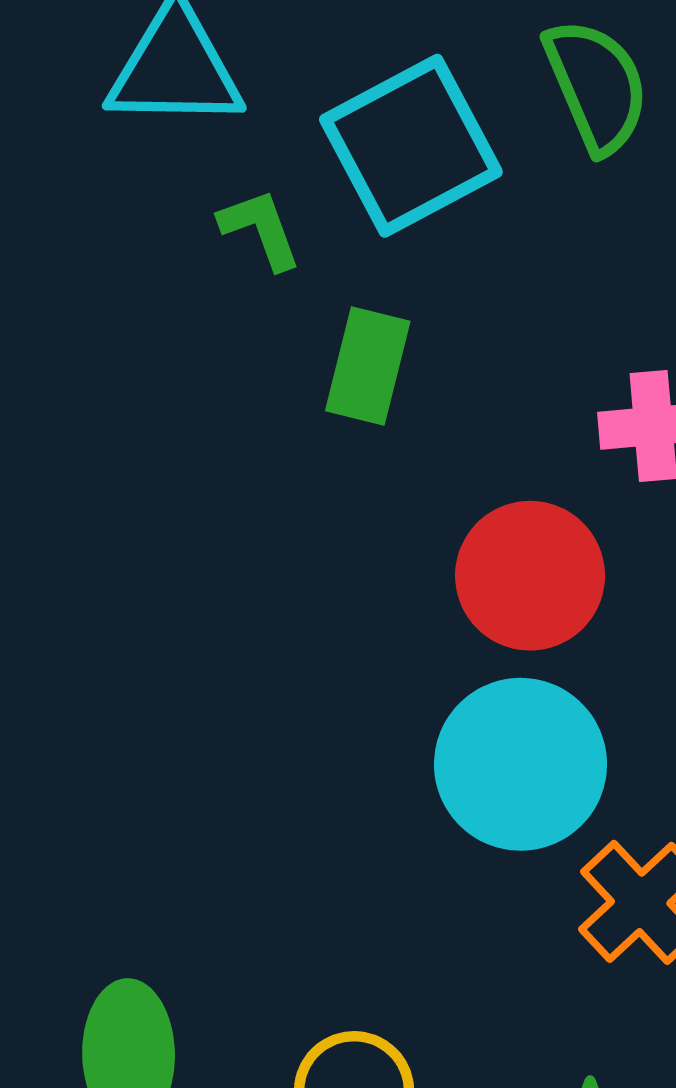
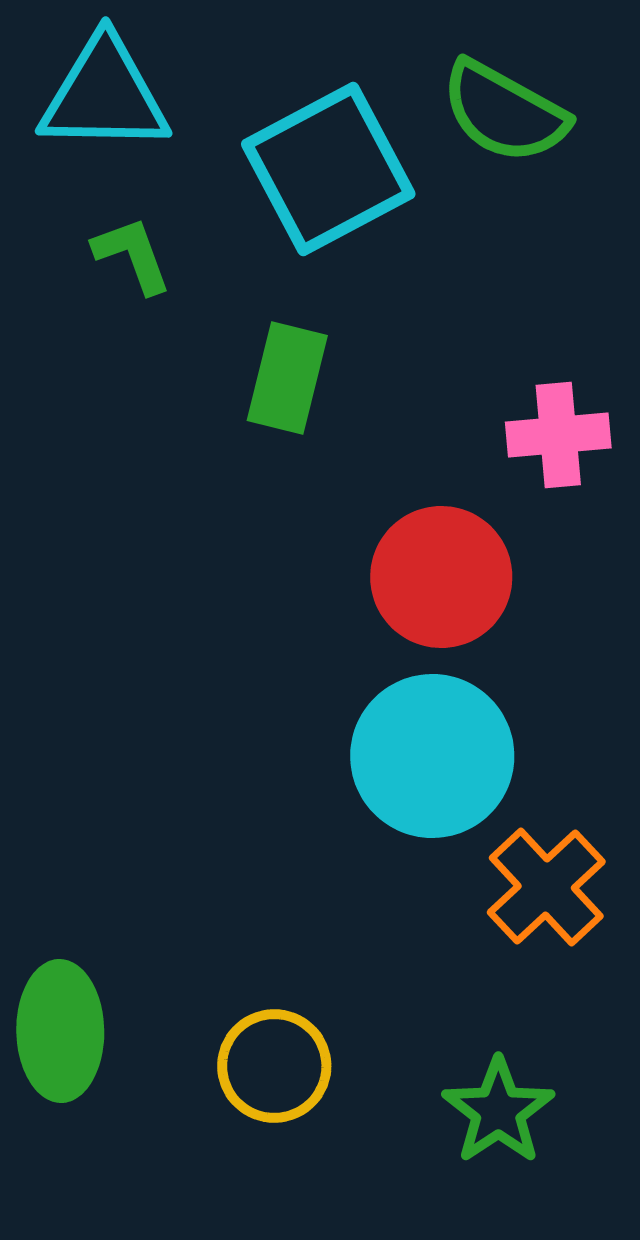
green semicircle: (596, 86) -> (504, 112), turned 142
green L-shape: (260, 229) -> (132, 255), moved

